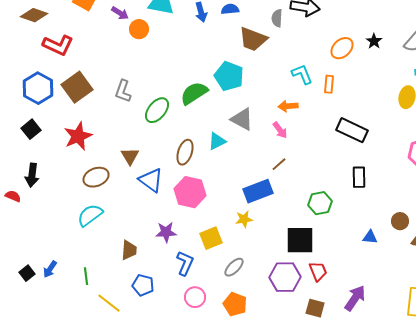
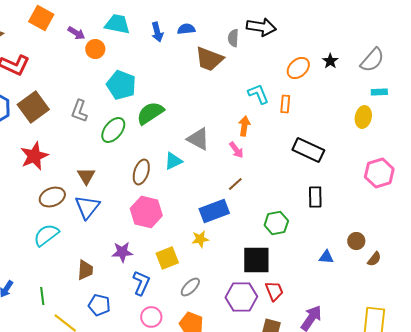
cyan pentagon: (229, 76) -> (121, 85), moved
orange arrow: (288, 106) -> (244, 126), turned 102
blue triangle: (151, 180) -> (87, 207), moved, turned 32

